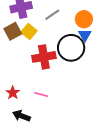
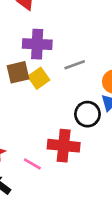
black circle: (71, 48) -> (87, 114), size x0.7
red cross: (44, 57) -> (64, 146), moved

